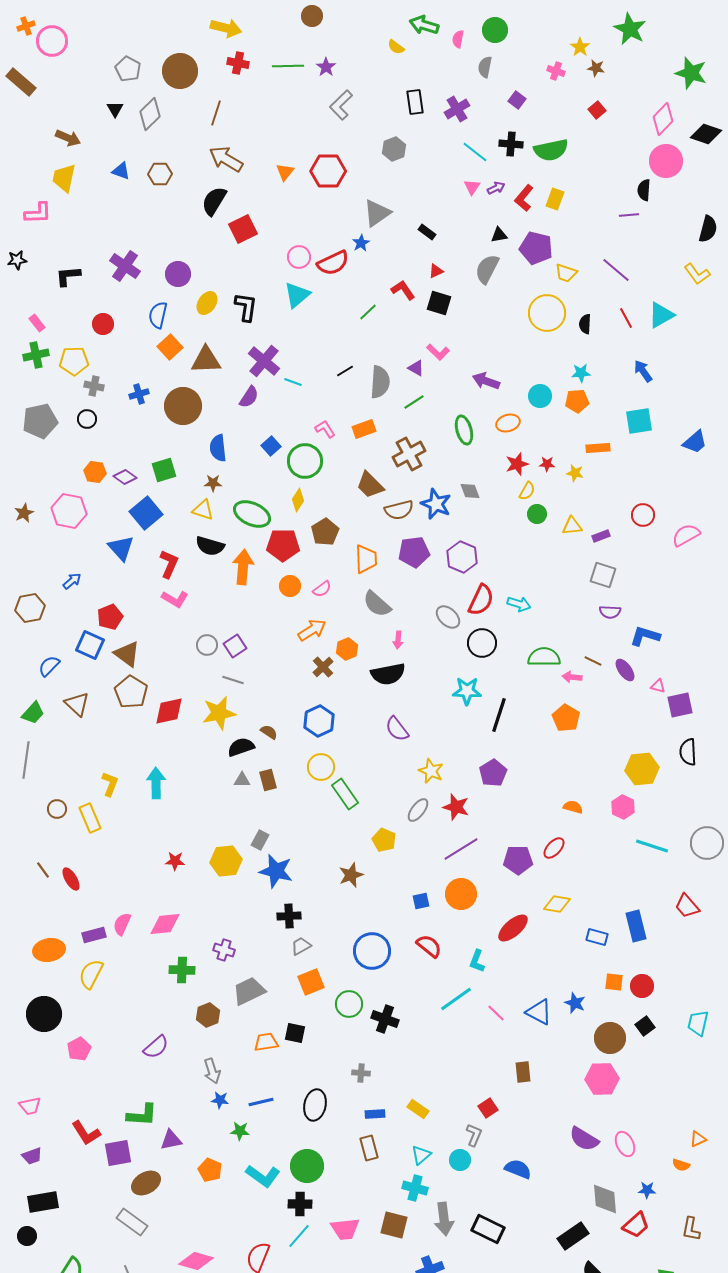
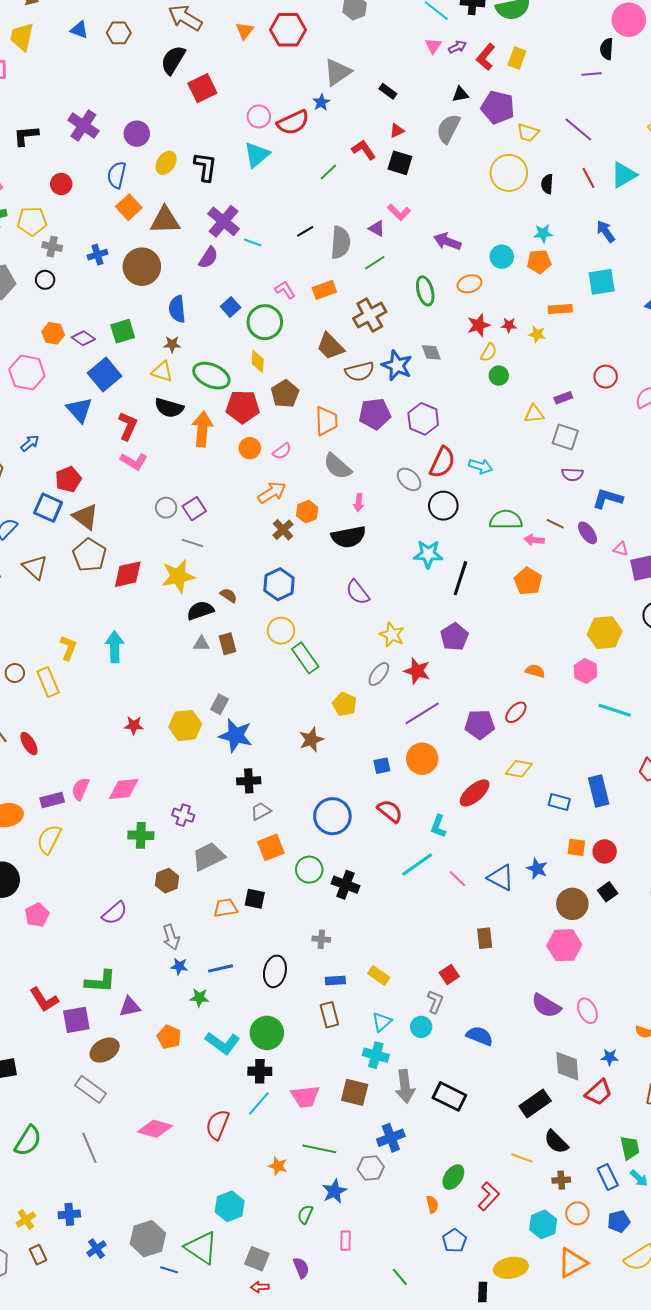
yellow diamond: (298, 500) -> (258, 361), turned -30
yellow triangle: (572, 526) -> (534, 414), moved

